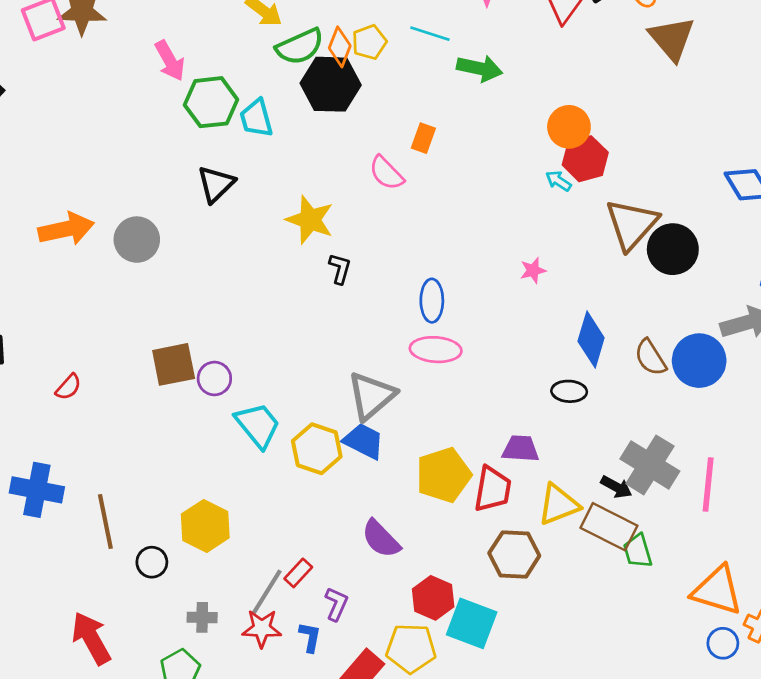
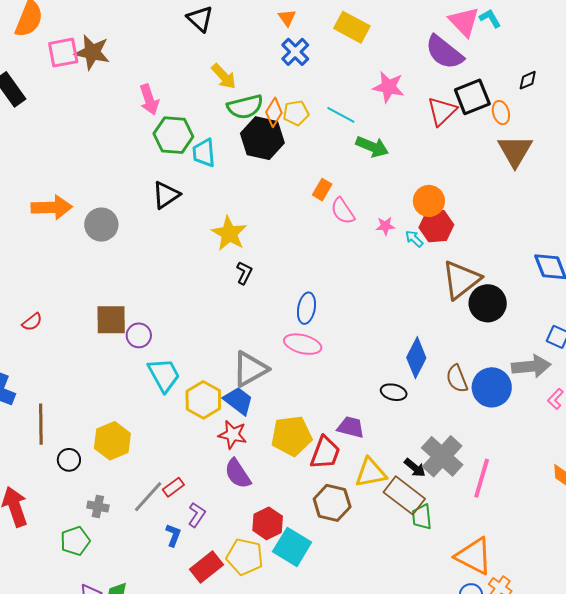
pink semicircle: (386, 173) -> (343, 211), moved
pink star: (533, 270) -> (385, 226), moved
red star: (262, 628) -> (233, 435), moved

